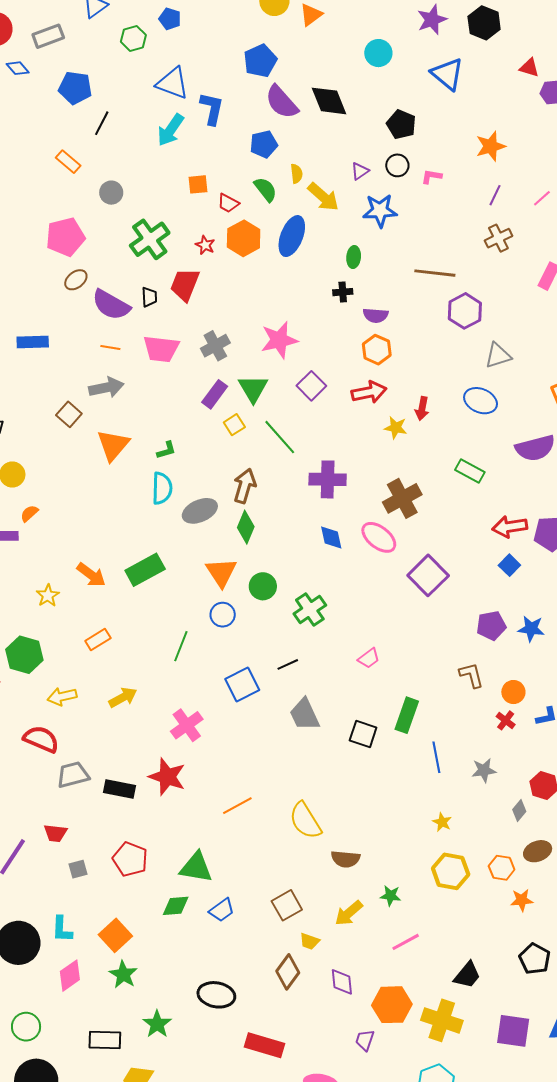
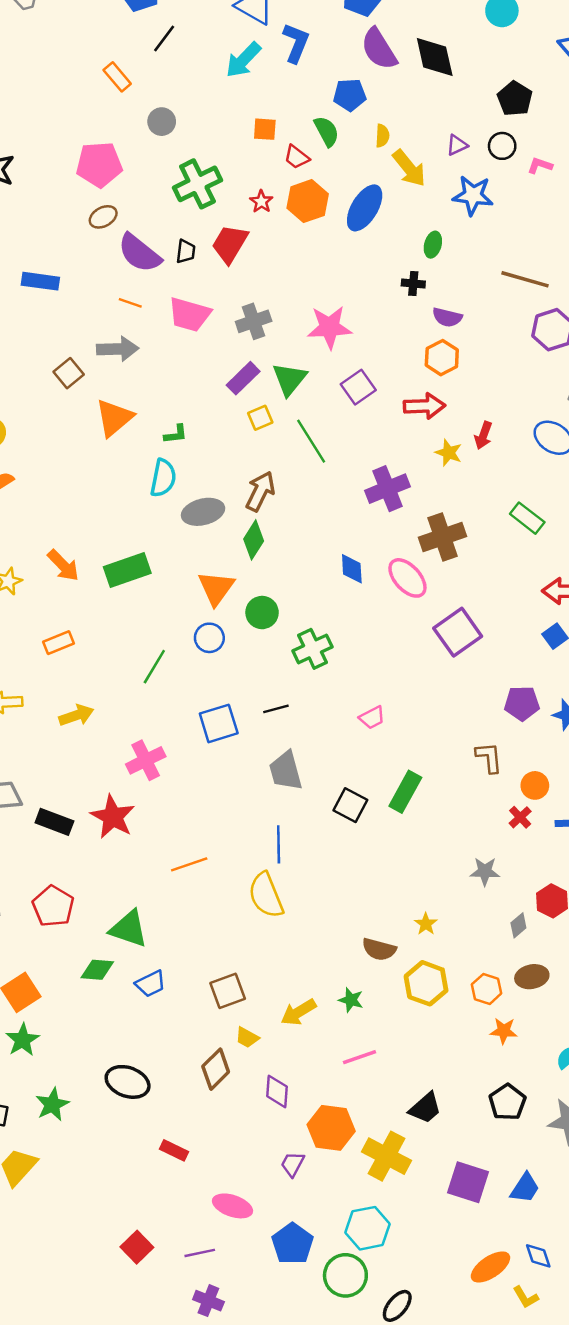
green semicircle: (266, 189) -> (327, 131), moved
purple cross: (328, 479) -> (387, 489), moved, turned -33
blue line: (436, 757) -> (279, 844), moved
brown semicircle: (346, 859) -> (379, 949), moved
red rectangle: (264, 1045) -> (174, 1150), size x0.6

